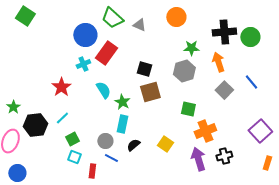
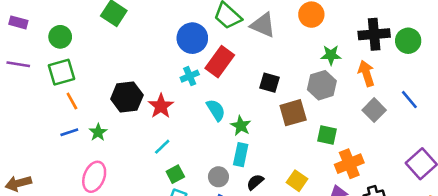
gray triangle: (139, 25) -> (263, 25), size x1.5
brown square: (150, 92) -> (293, 113), moved
black hexagon: (35, 125) -> (127, 97), moved

